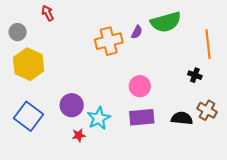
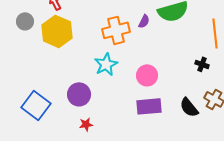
yellow hexagon: (29, 64) -> (57, 31), moved
cyan star: (99, 118) -> (106, 64), moved
black semicircle: (182, 118) -> (189, 107), turned -135

